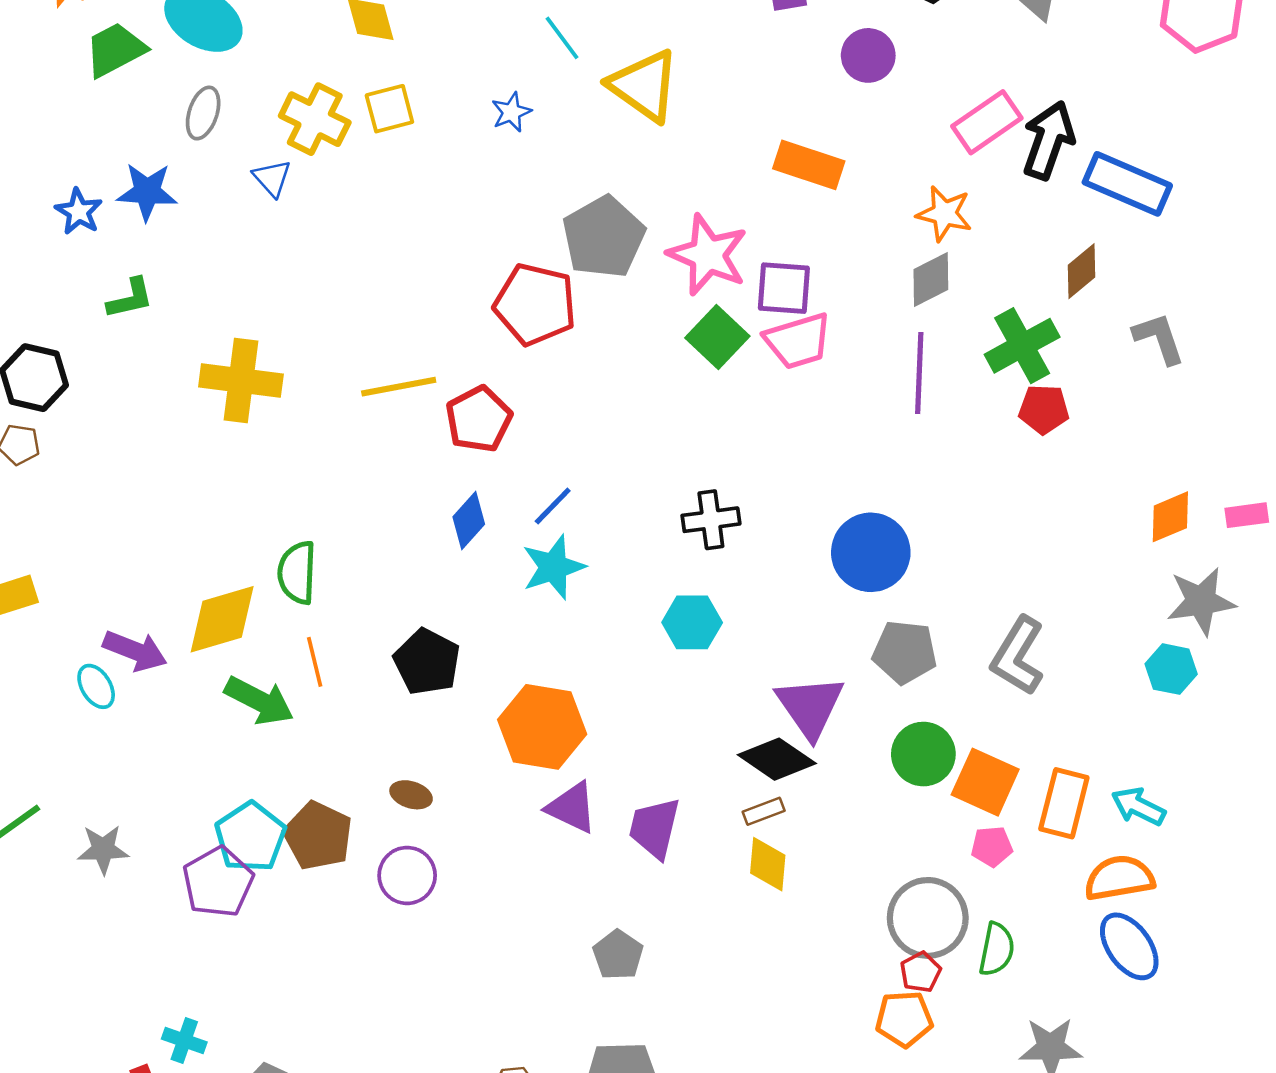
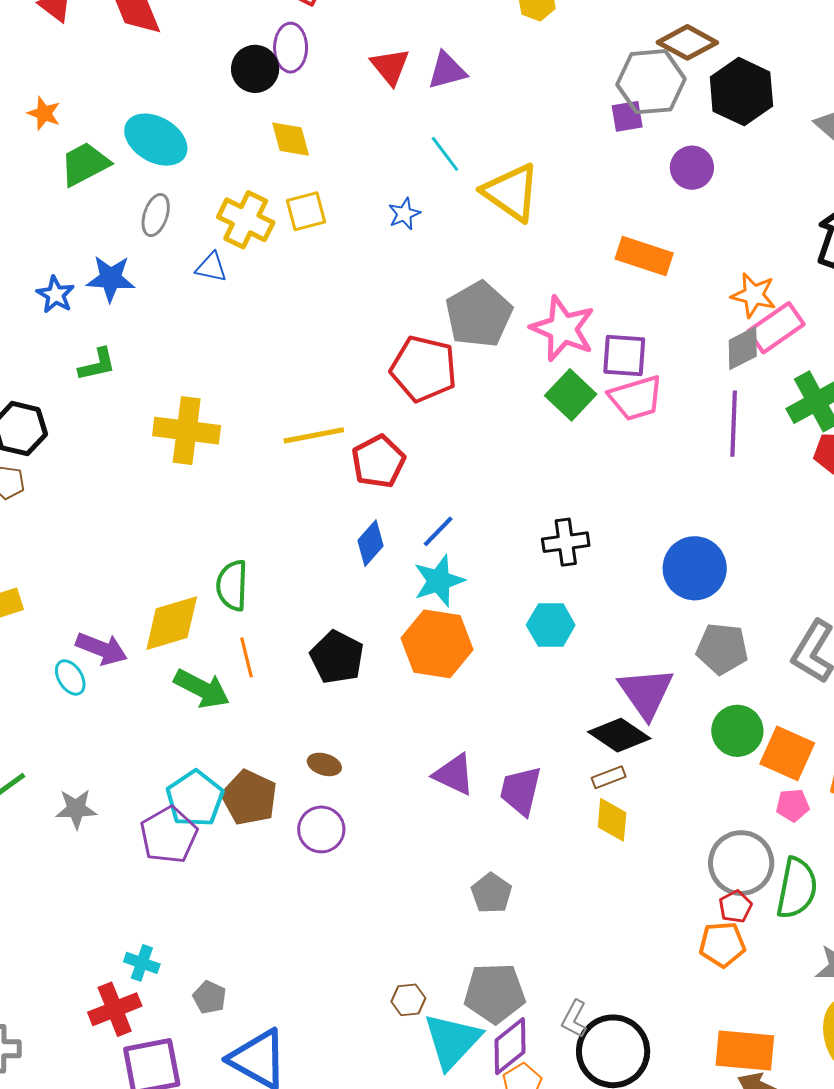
pink rectangle: (987, 122) -> (776, 328), moved
blue triangle: (272, 178) -> (211, 267), turned -36
orange hexagon: (542, 727) -> (437, 644), moved
green semicircle: (997, 949) -> (797, 888), size x1.4

